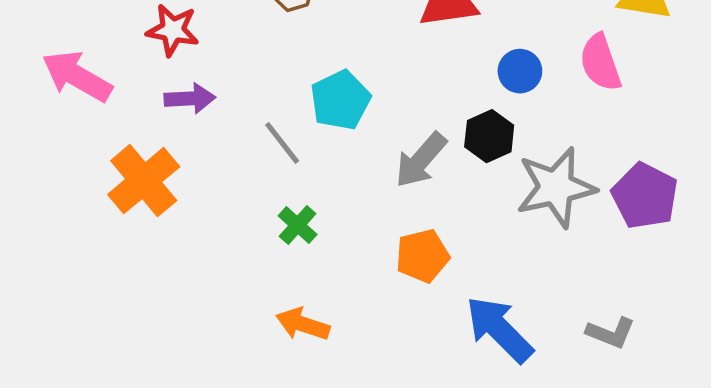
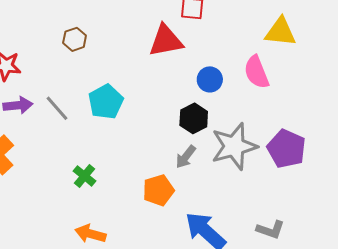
gray line: (282, 143) -> (57, 108), moved
gray arrow: (421, 160) -> (186, 157), moved, size x0.7

